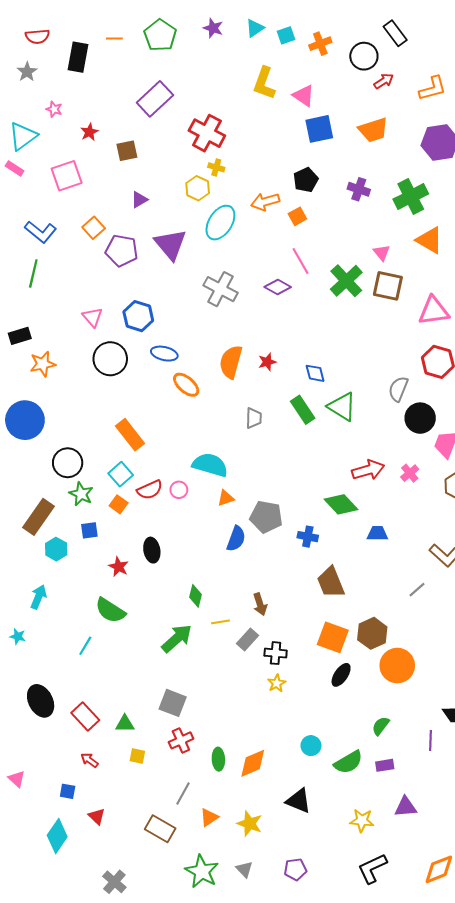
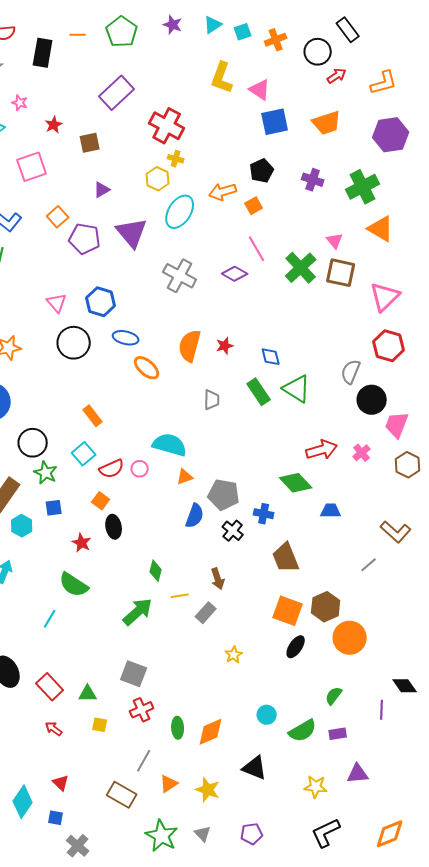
pink triangle: (434, 311) -> (385, 297), turned -36
orange rectangle: (130, 435) -> (93, 416), size x0.7
orange square: (119, 504) -> (101, 501), moved
black cross: (276, 653) -> (233, 531), moved, turned 35
blue square: (68, 791) -> (56, 818), moved

